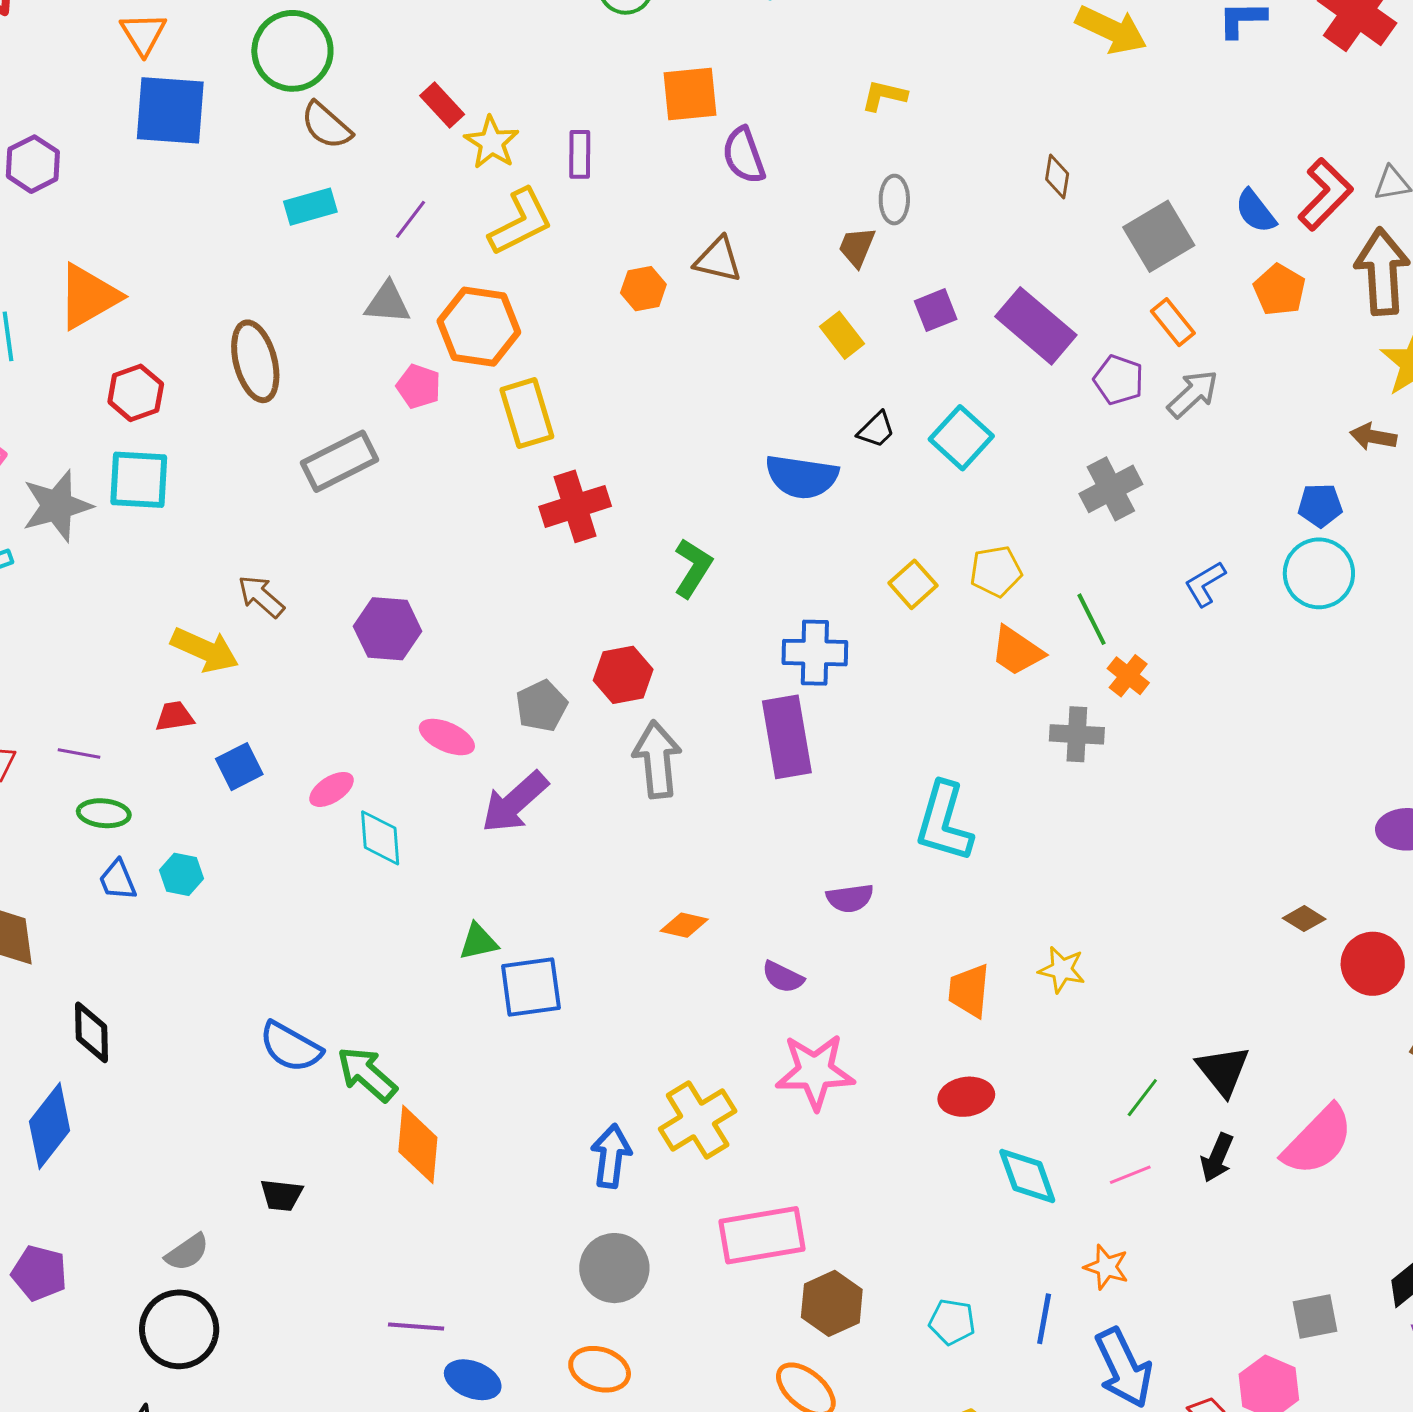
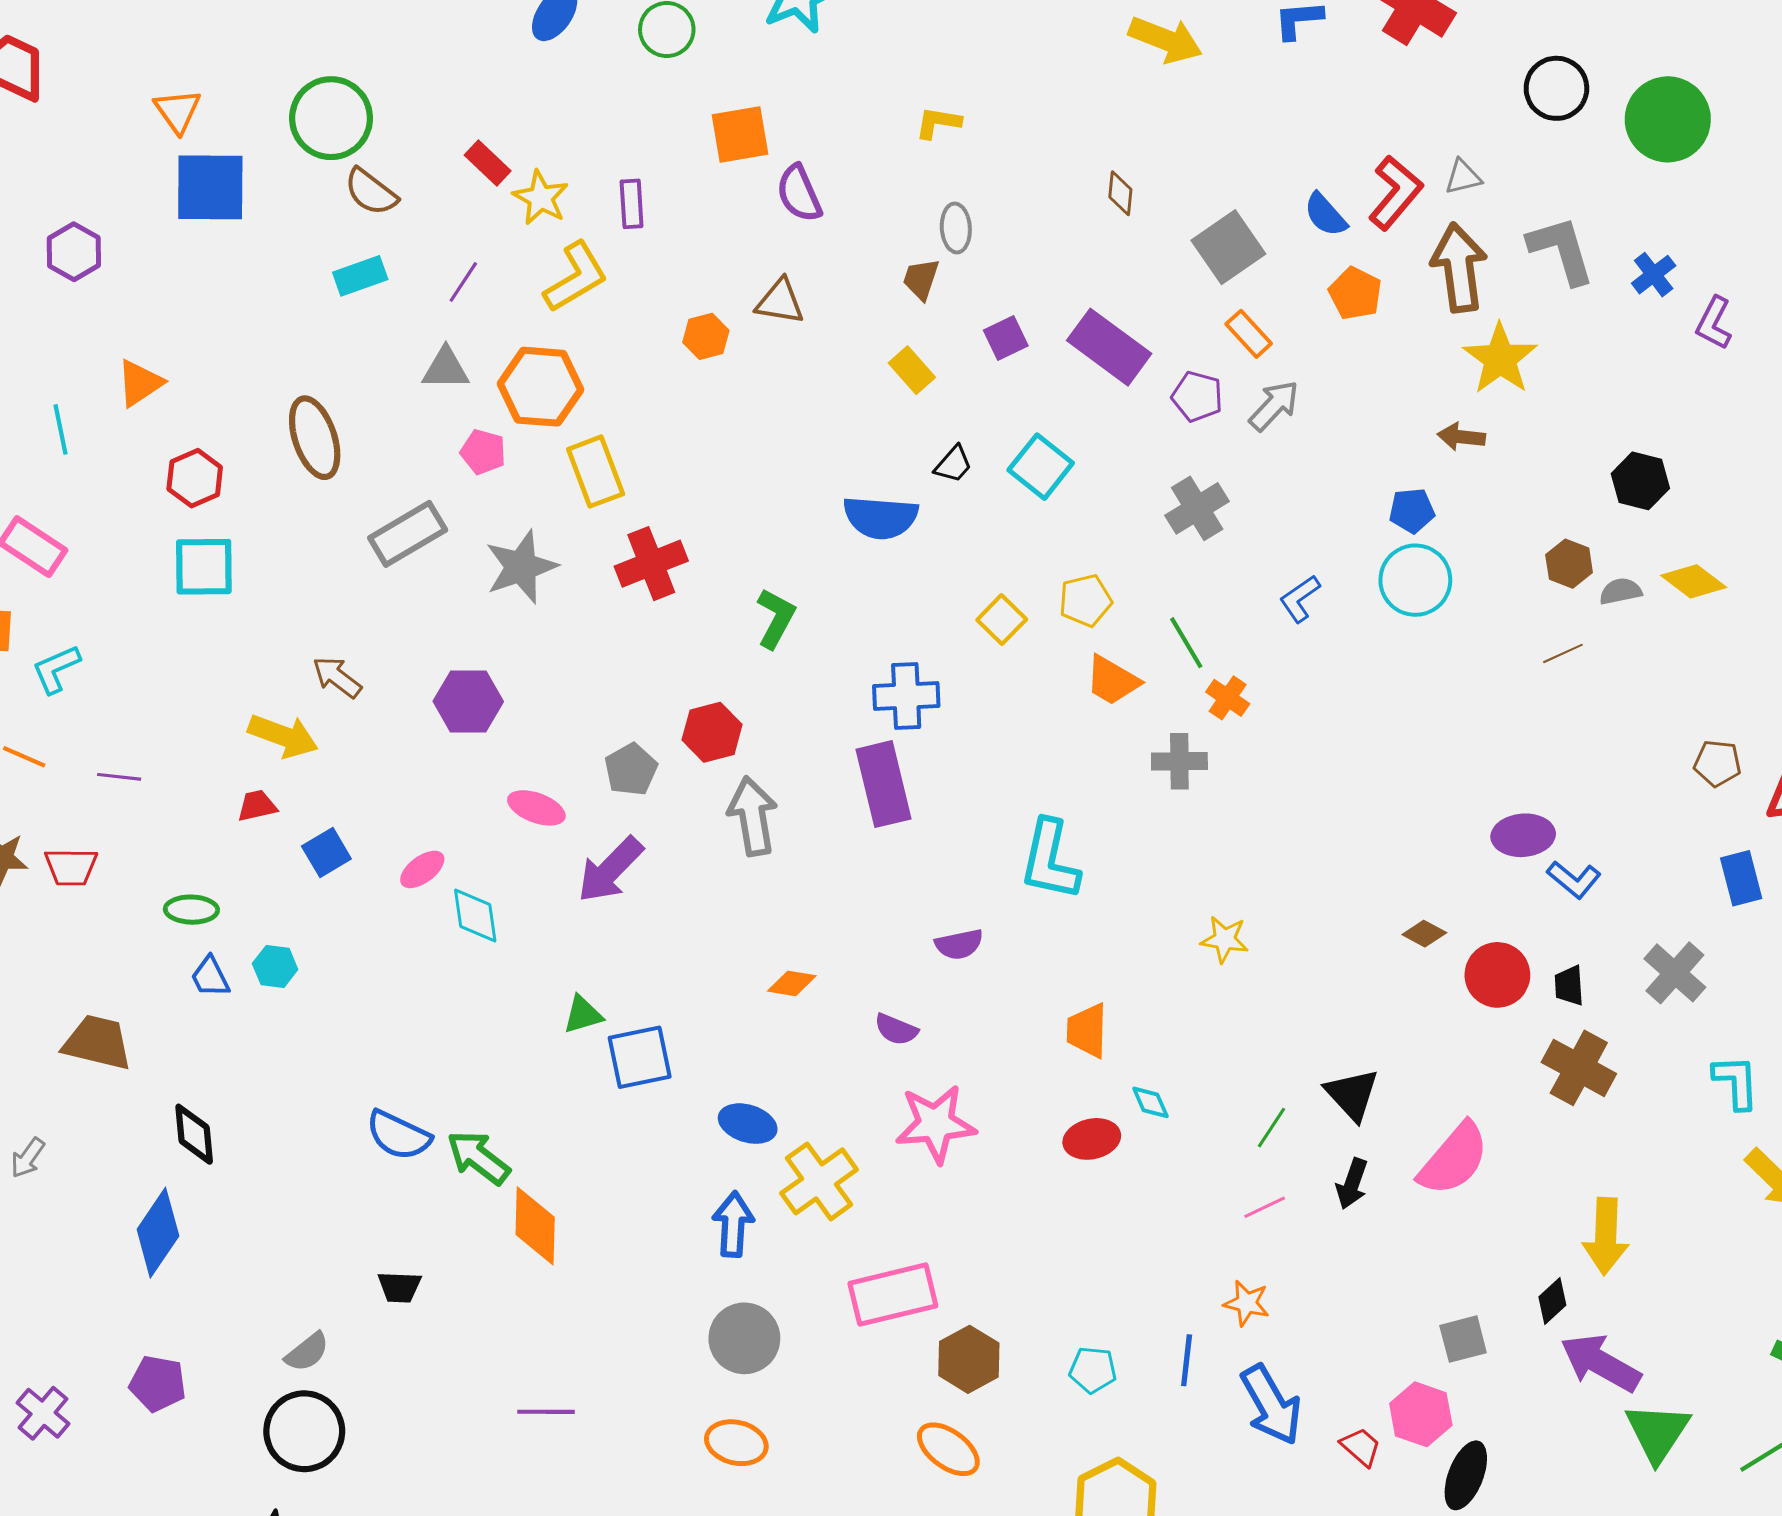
orange triangle: (88, 296) -> (140, 383), size x0.7
gray star: (57, 506) -> (521, 567), moved
purple line: (79, 754) -> (119, 777), moved
yellow star: (1062, 970) -> (1225, 939), moved
cyan diamond: (1027, 1176) -> (1150, 1102), moved, size x0.6
blue ellipse: (473, 1380) -> (748, 1124), moved

